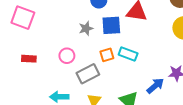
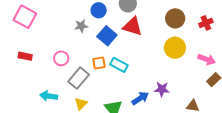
blue square: (111, 25) -> (107, 36), turned 36
gray star: (86, 28) -> (81, 26), moved
gray rectangle: (88, 74) -> (79, 78), turned -30

